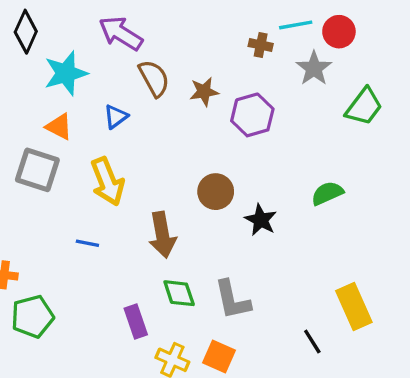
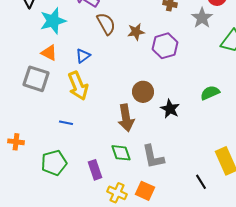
blue triangle: (116, 117) -> (83, 56), moved
brown arrow: (162, 235) -> (126, 118), moved
green pentagon: (32, 317) -> (54, 163), moved

